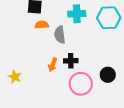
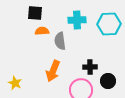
black cross: (71, 61) -> (90, 67), moved
orange arrow: (53, 65) -> (53, 71), size x1.5

